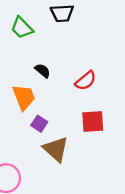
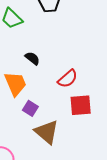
red semicircle: (86, 81) -> (68, 79), moved

